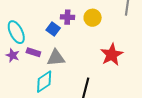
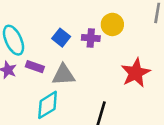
purple cross: (67, 17) -> (91, 38), moved

